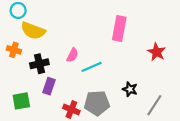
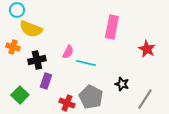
cyan line: (92, 67) -> (86, 63), turned 36
green square: (21, 101) -> (20, 95), turned -36
gray pentagon: (97, 103) -> (91, 97), turned 30

